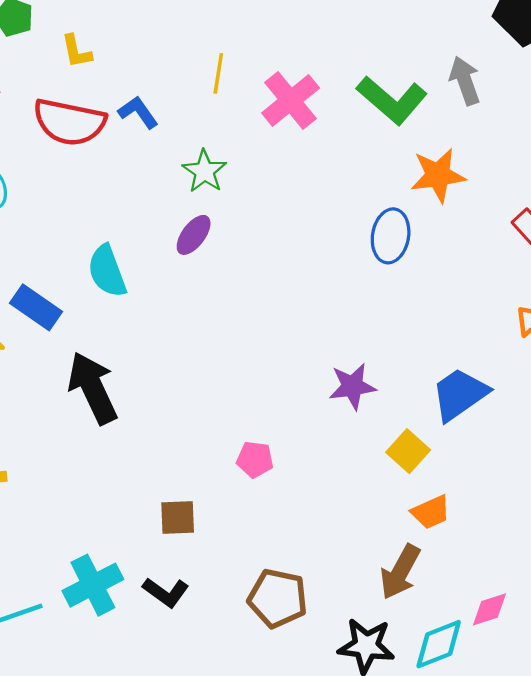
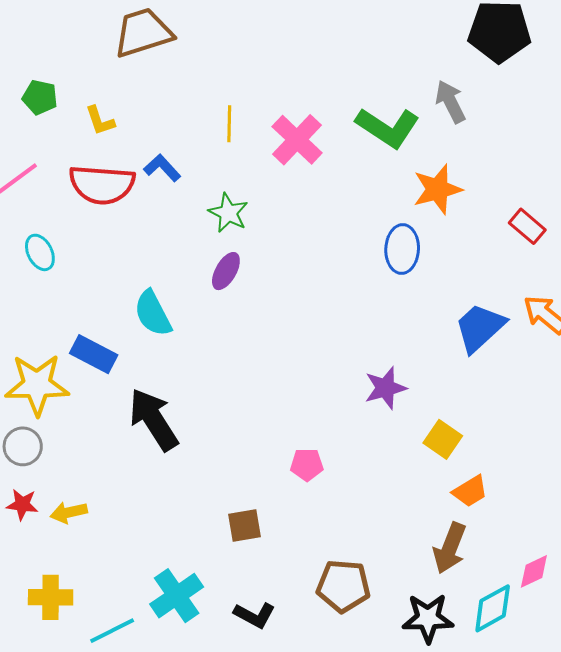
blue trapezoid: (460, 394) -> (480, 328), moved
black L-shape: (166, 592) -> (255, 615), moved

